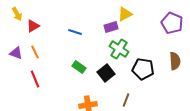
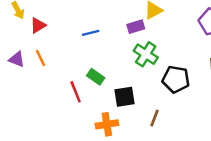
blue line: (75, 32) -> (91, 33), turned -32
black square: (106, 73) -> (124, 97), moved, turned 30
red line: (35, 79) -> (76, 92), moved

